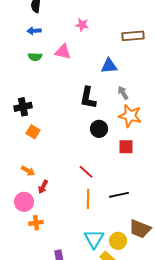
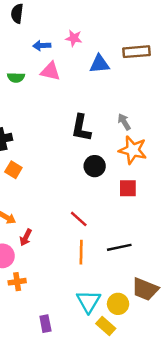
blue arrow: (34, 31) -> (42, 46), moved
blue triangle: (109, 66) -> (100, 64), moved

